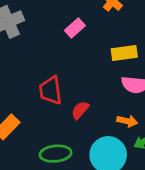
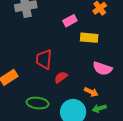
yellow rectangle: (124, 53) -> (89, 38), moved

